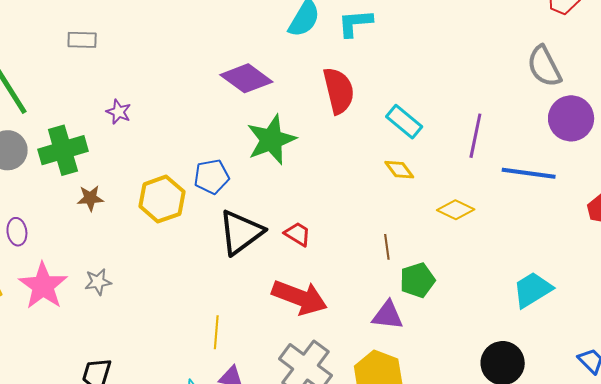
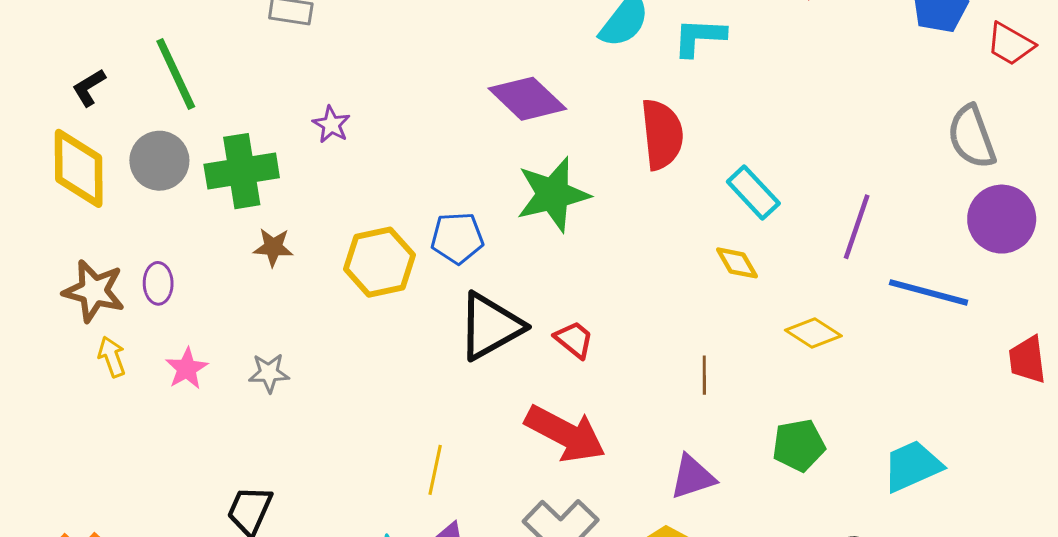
green pentagon: (417, 280) -> (799, 445), moved
pink star: (43, 286) -> (187, 369), size x0.6
purple triangle: (388, 315) -> (692, 477), turned -32

